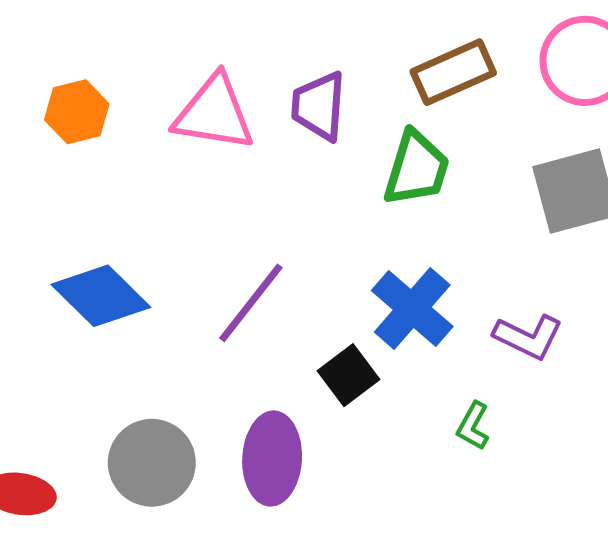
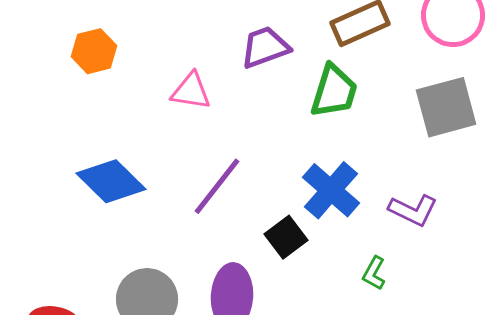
purple trapezoid: (319, 106) -> (265, 47), turned 66
pink triangle: (214, 113) -> (191, 91), moved, size x0.7

